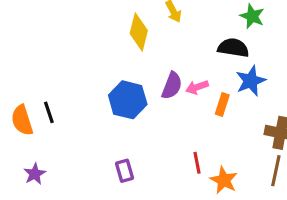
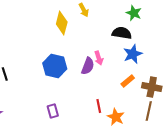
purple semicircle: (172, 86) -> (88, 66), moved
pink arrow: (197, 87) -> (99, 58), turned -88
orange rectangle: (222, 105) -> (128, 81), moved, turned 32

